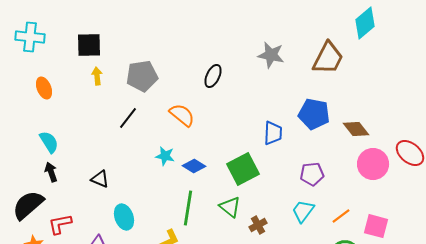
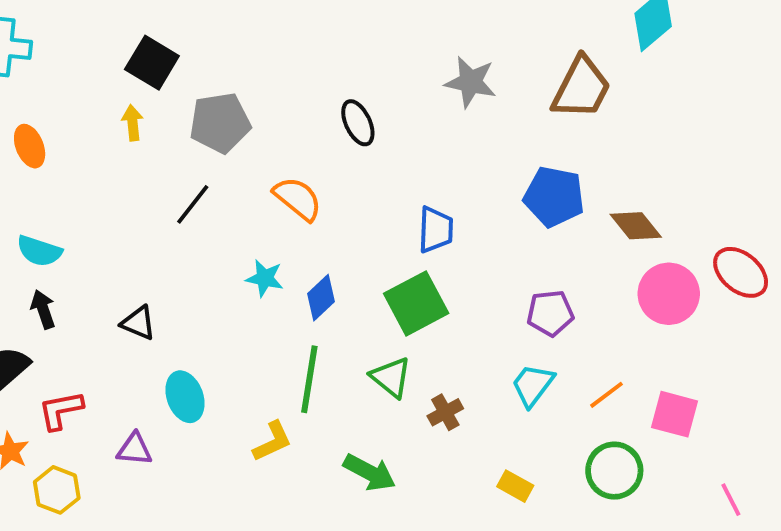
black square: (89, 45) -> (152, 63), moved, turned 32
black ellipse: (213, 76) -> (358, 123), turned -50
blue trapezoid: (273, 133) -> (436, 230), moved
cyan semicircle: (49, 142) -> (39, 251), turned 140
blue diamond: (194, 166) -> (321, 298), turned -75

